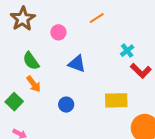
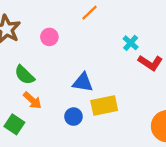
blue triangle: (77, 64) -> (83, 82), moved
yellow rectangle: (116, 100) -> (104, 105), moved

